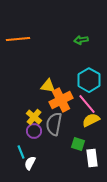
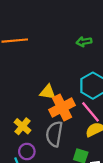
yellow cross: (34, 117) -> (22, 126), moved
purple circle: (34, 131) -> (27, 151), moved

